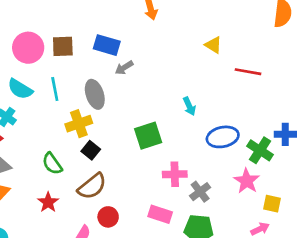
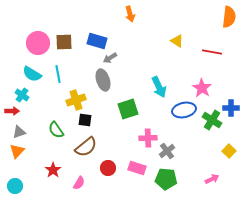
red line: (248, 72) -> (212, 52), moved
gray ellipse: (95, 94) -> (103, 80), moved
cyan arrow: (189, 106) -> (159, 87), size x1.5
black square: (91, 150) -> (85, 120), turned -32
pink star: (247, 181) -> (202, 88), moved
red star: (48, 202) -> (53, 170), moved
yellow square: (272, 204) -> (229, 151), moved, turned 32
red circle: (108, 217) -> (108, 168), moved

